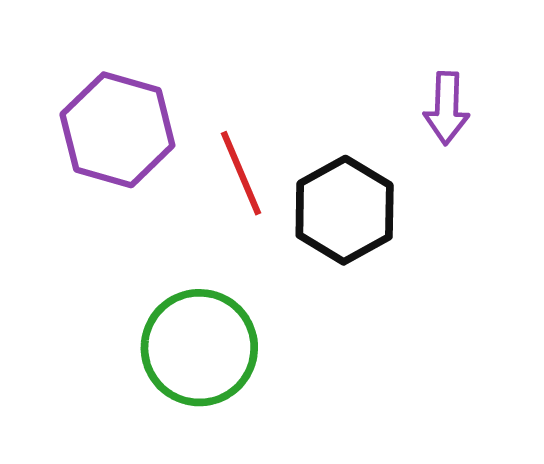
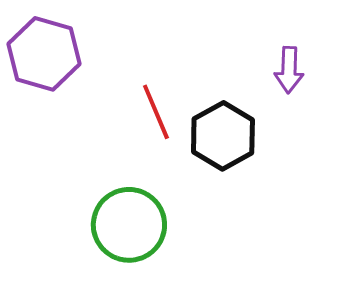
purple hexagon: (117, 130) -> (44, 54), moved

